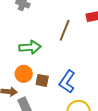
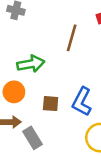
orange circle: (24, 74) -> (14, 92), moved

